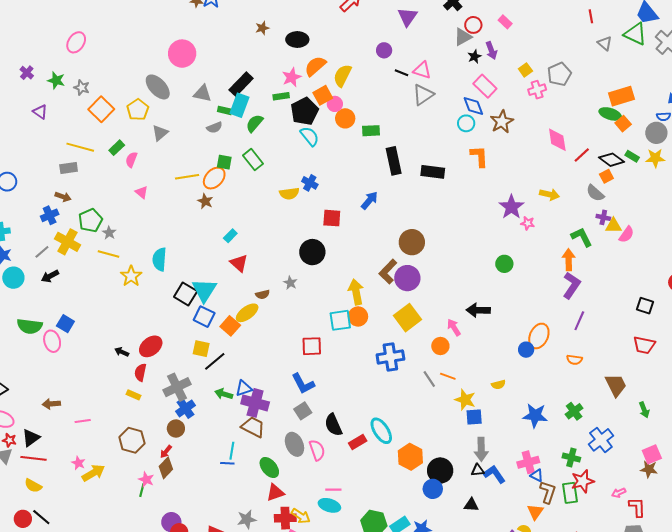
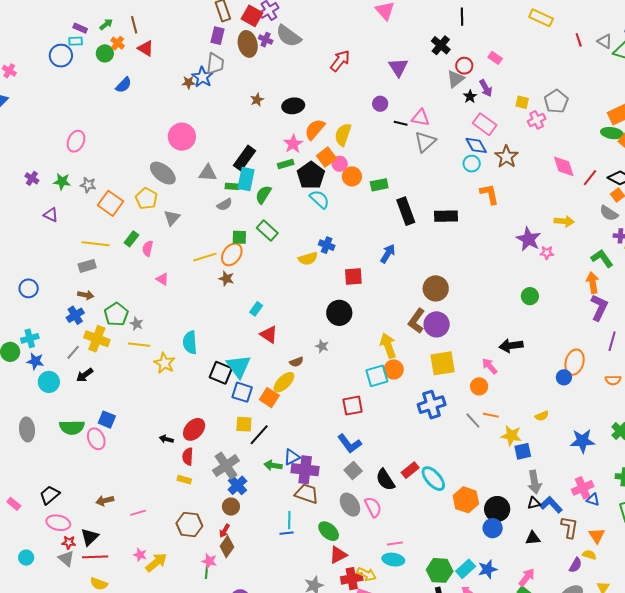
gray triangle: (605, 43) -> (605, 41), moved
yellow square: (525, 70) -> (522, 102), turned -32
yellow square: (408, 318) -> (443, 363), turned 36
red rectangle: (358, 442) -> (410, 470), moved
brown L-shape: (548, 492) -> (570, 527), moved

